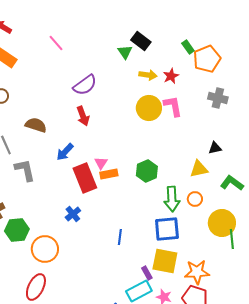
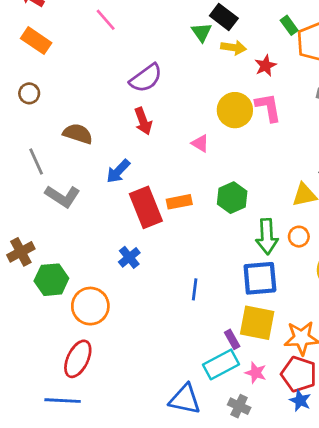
yellow arrow: (148, 75) -> (233, 48), moved
pink triangle: (101, 163) -> (200, 143), moved, turned -32
gray L-shape: (25, 170) -> (63, 196), turned 135

